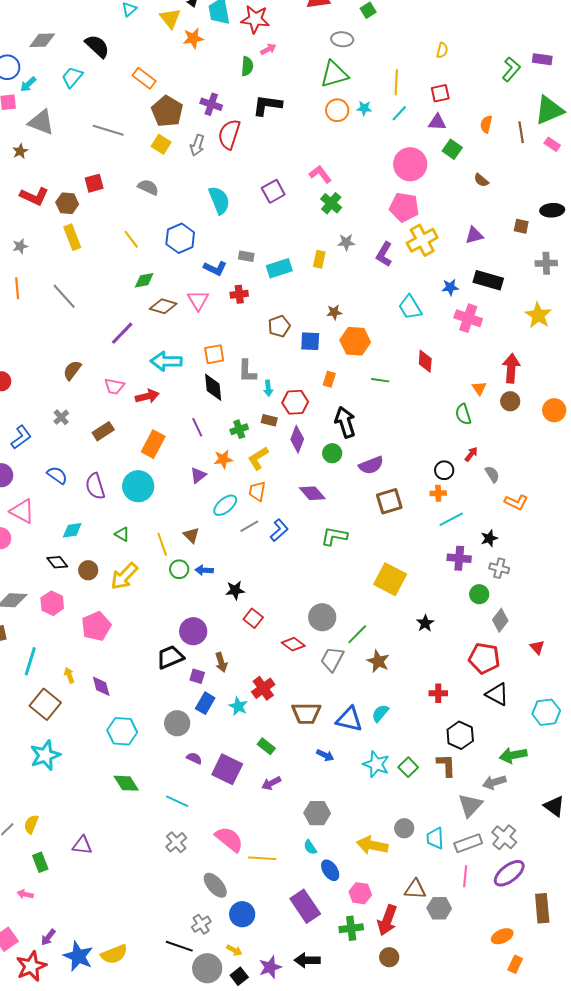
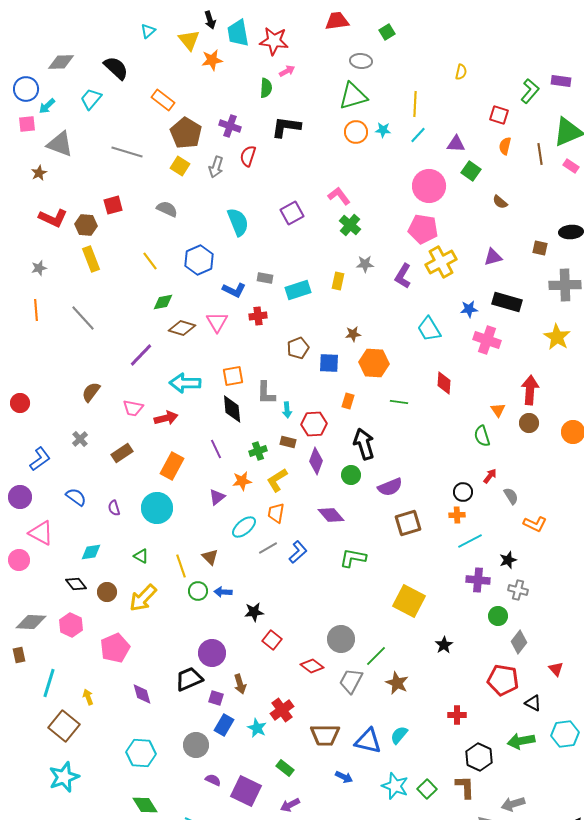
red square: (440, 93) -> (499, 115), moved, turned 30
red semicircle: (229, 134) -> (248, 156), size x0.7
gray cross: (546, 263) -> (565, 285), size x1.4
purple semicircle: (95, 486) -> (114, 508), size x0.6
purple diamond: (101, 686) -> (142, 694), moved
black triangle: (497, 694) -> (533, 703), moved, size x0.7
green arrow: (513, 755) -> (521, 741), moved

